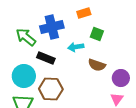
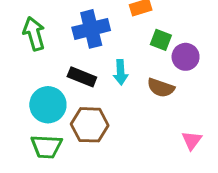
green arrow: (26, 37) -> (34, 34), moved, turned 35
cyan arrow: (76, 47) -> (121, 72), moved, turned -84
purple circle: (121, 78) -> (186, 57), moved

